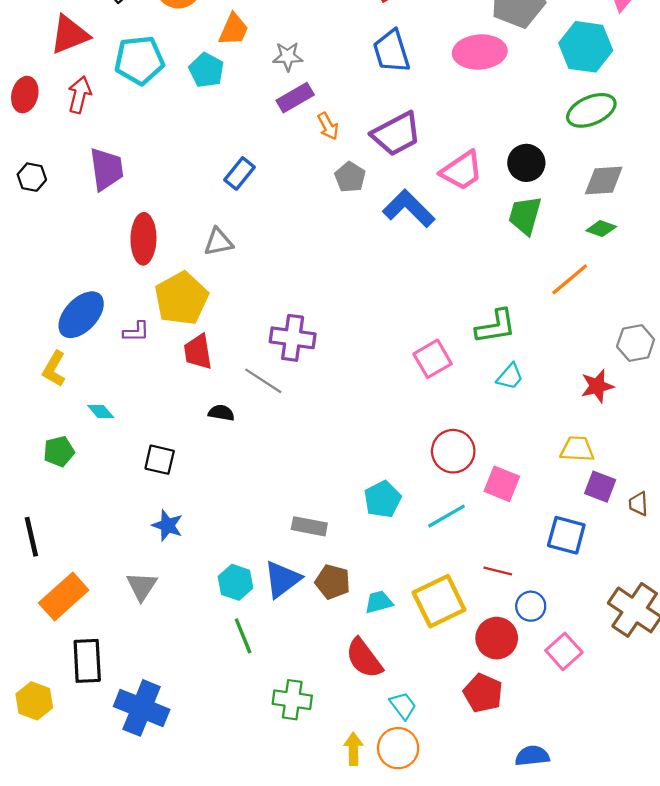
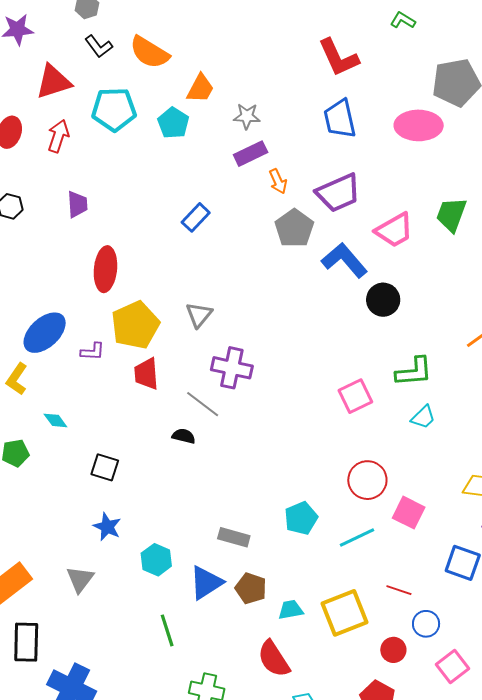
black circle: (526, 163) -> (383, 300), moved
purple trapezoid: (107, 169) -> (77, 204), size x0.7
gray pentagon: (350, 177) -> (294, 228), size x1.4
green trapezoid: (525, 215) -> (451, 215), moved
gray triangle: (218, 242) -> (199, 315), moved, turned -44
black semicircle: (221, 413) -> (184, 436), moved
cyan hexagon: (235, 582) -> (156, 560), moved
red circle: (497, 638) -> (393, 650), size x0.7

